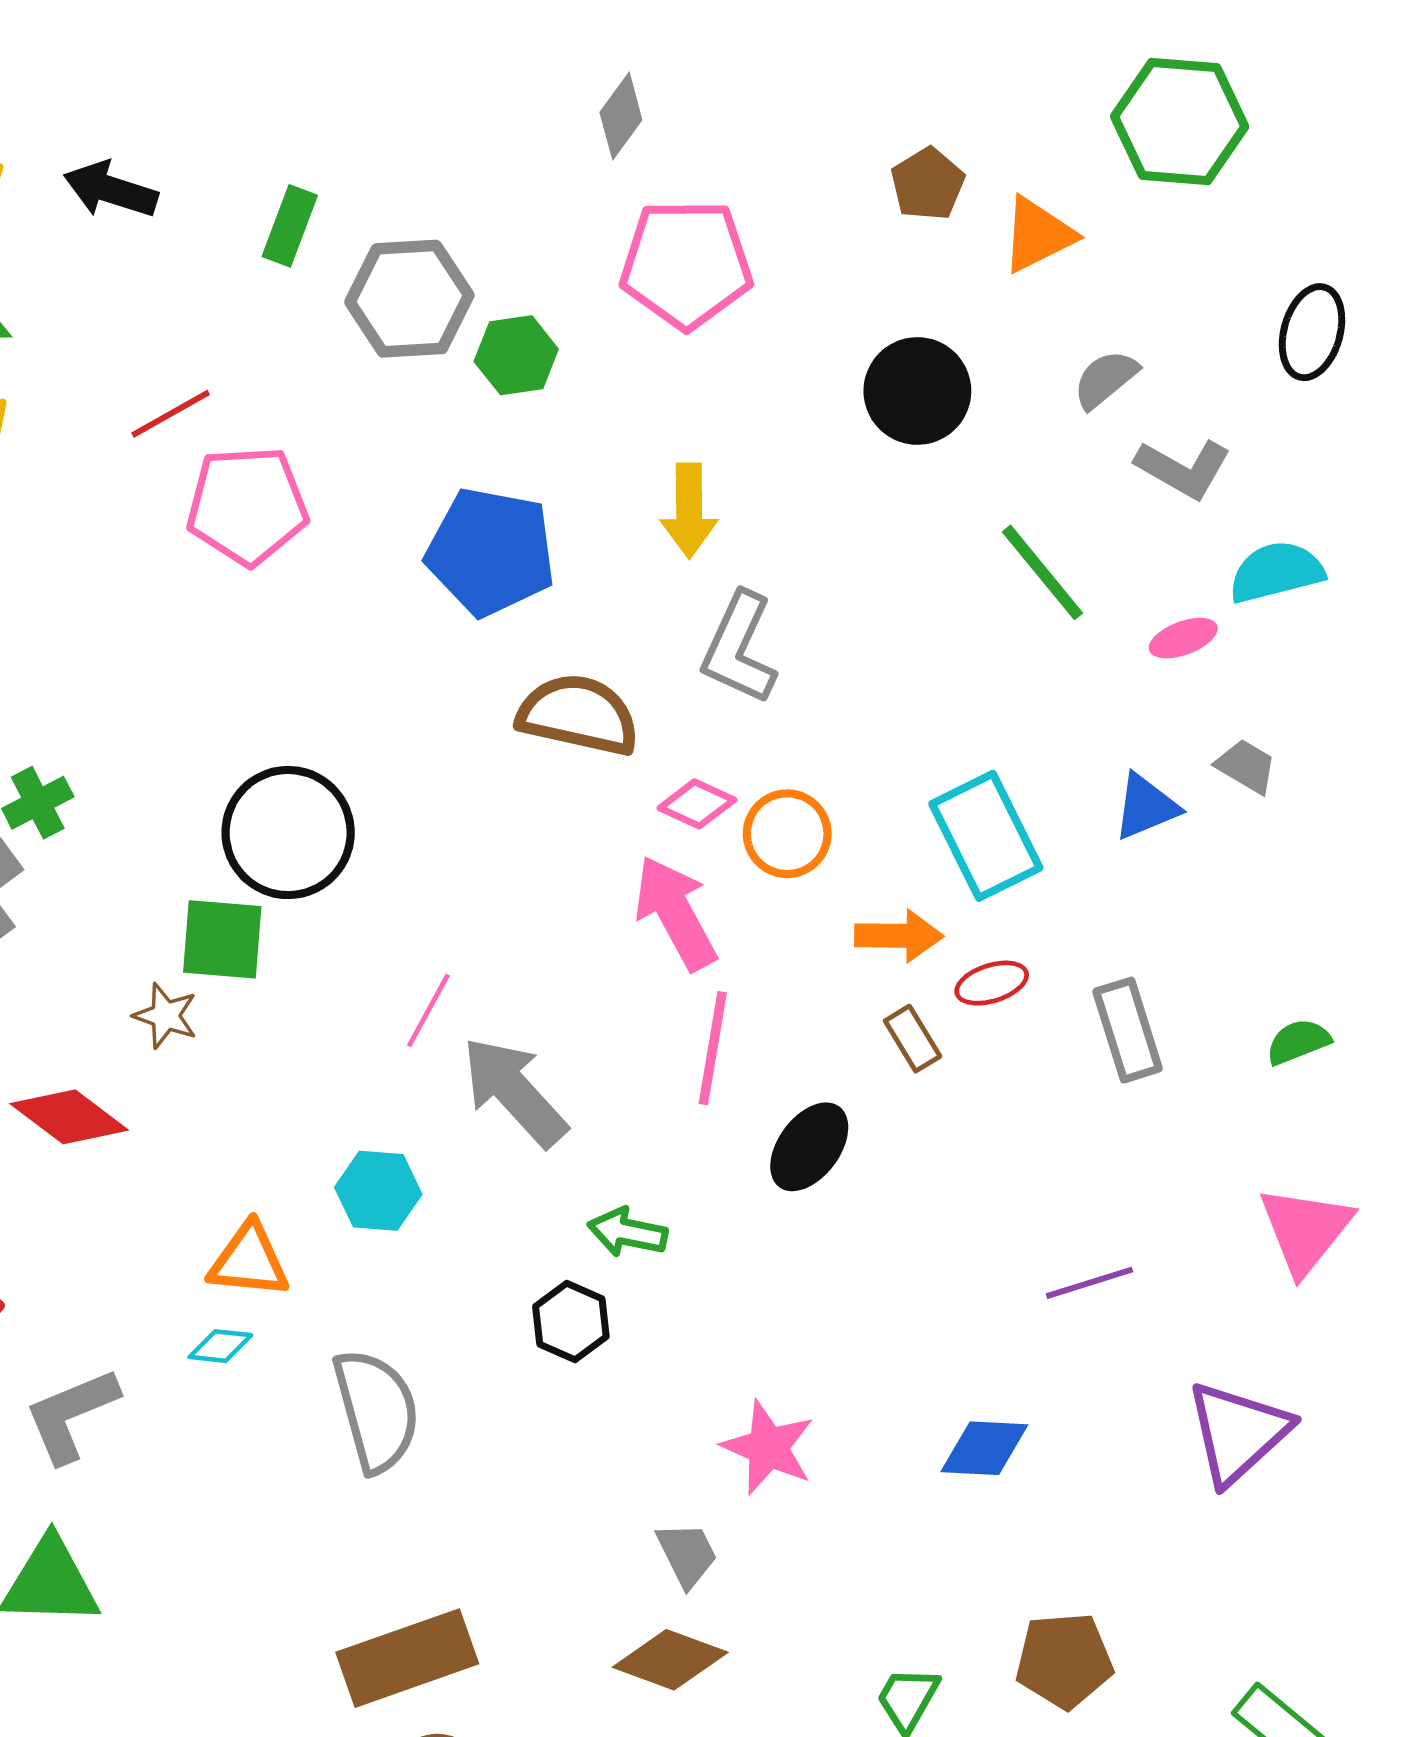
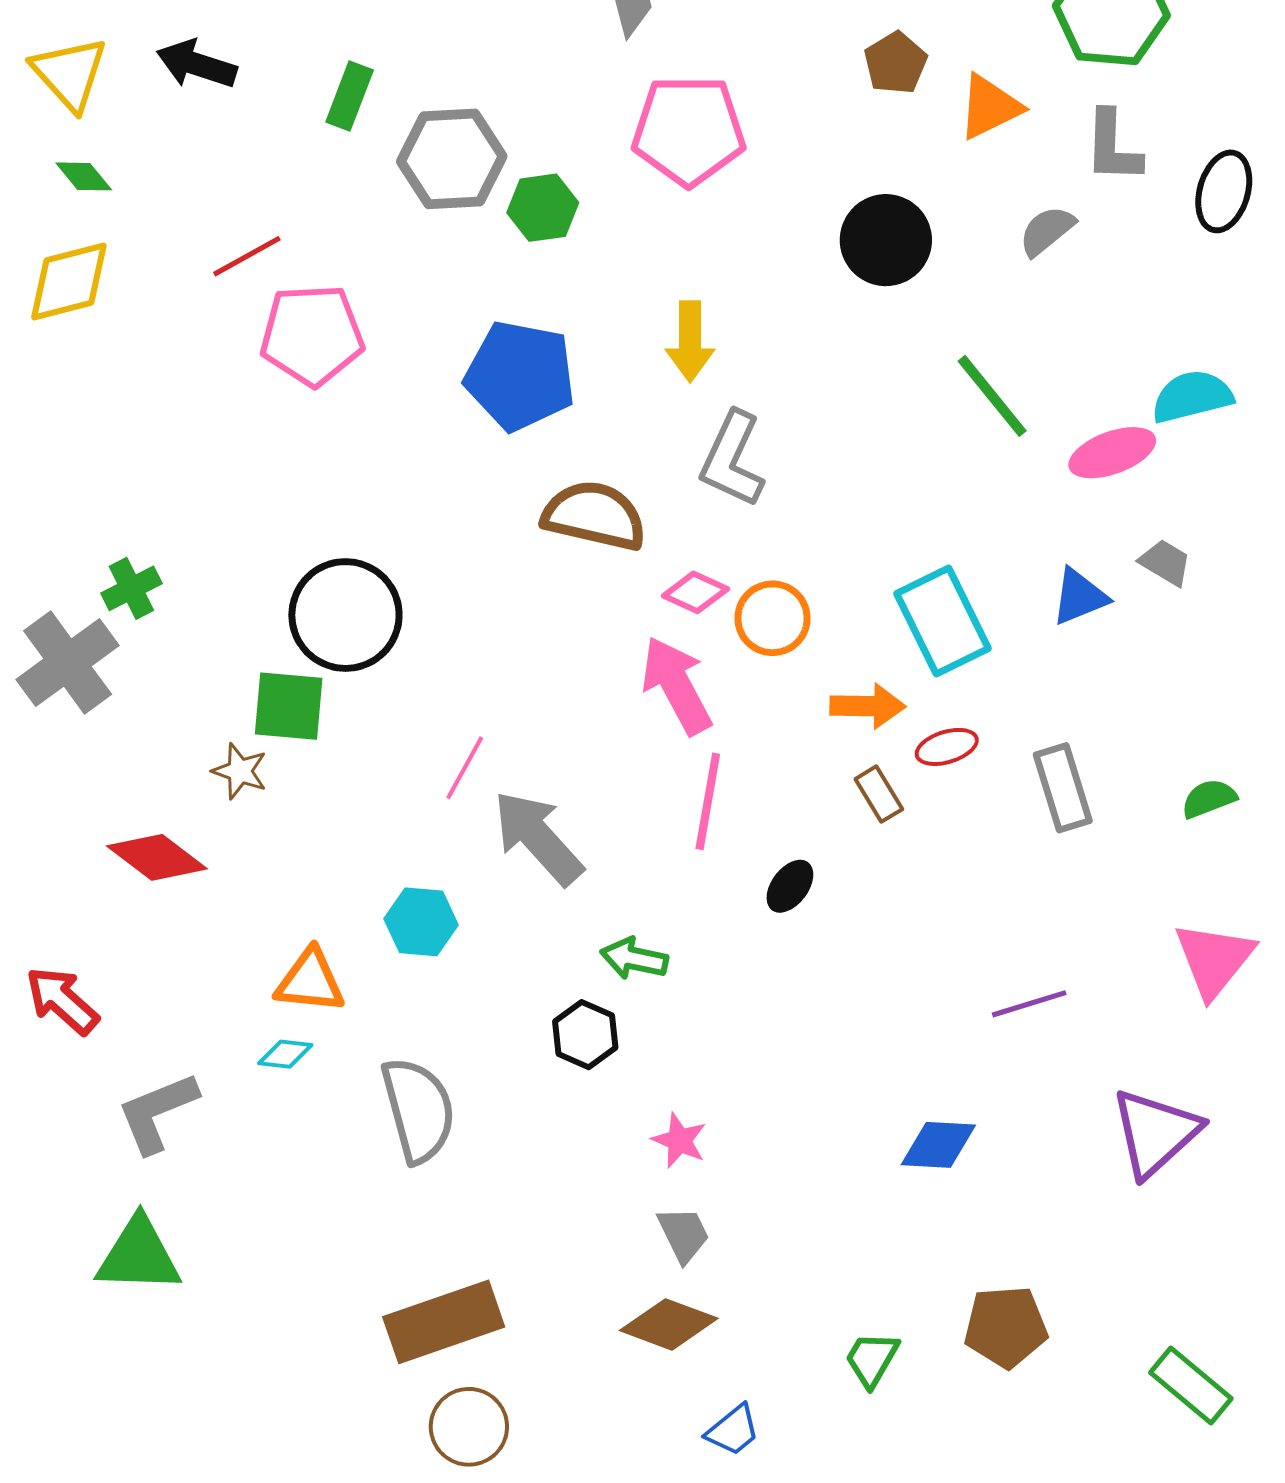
gray L-shape: (1183, 469) -> (1113, 147), moved, turned 62
pink ellipse: (1183, 638) -> (1112, 453), size x1.5
black ellipse: (809, 1147) -> (790, 886), size x0.7
pink star: (768, 1447) -> (679, 1140), moved, size x0.7

